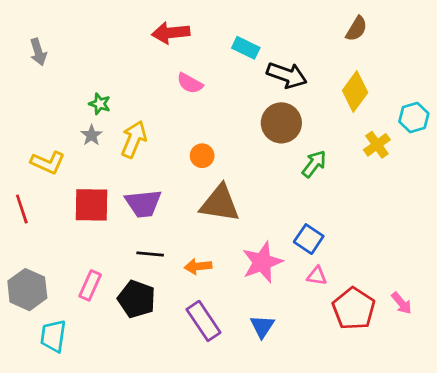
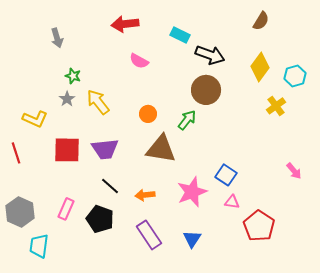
gray arrow: (38, 52) -> (57, 38), moved
cyan hexagon: (414, 117) -> (295, 76), moved
yellow arrow: (134, 139) -> (98, 102), turned -60
green arrow: (314, 164) -> (187, 120), moved
black line: (150, 254) -> (110, 186), turned 36
pink arrow: (402, 303) -> (294, 171), moved

